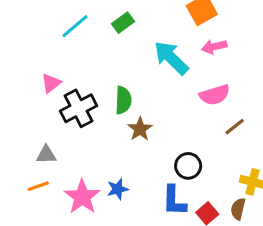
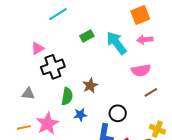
green rectangle: (123, 23) -> (87, 36), moved
green semicircle: (123, 100) -> (67, 96), moved
orange line: (38, 186) -> (24, 127), moved
blue star: (118, 189) -> (80, 115), moved

